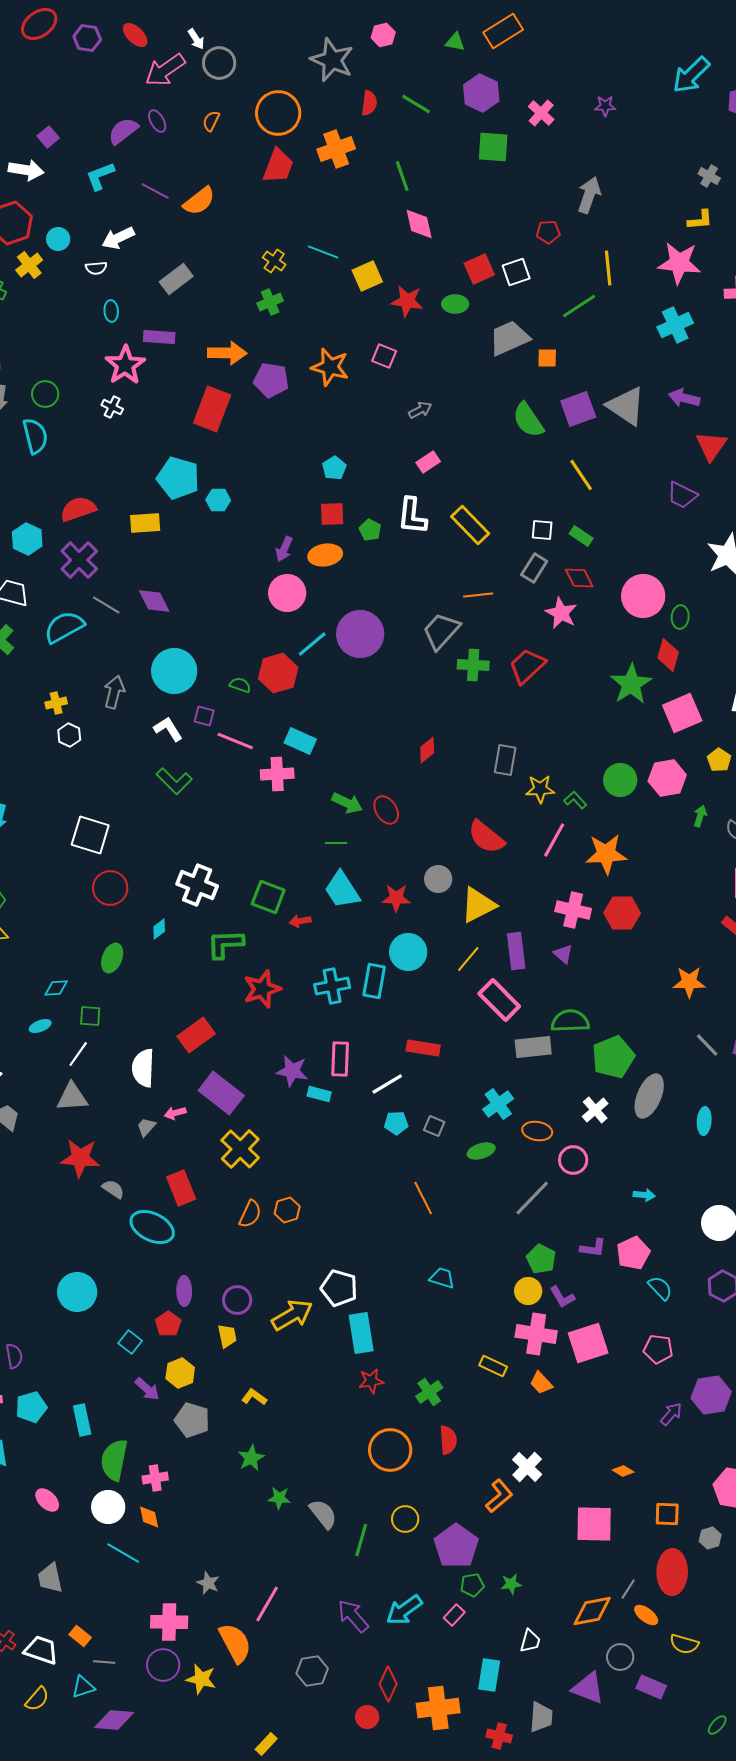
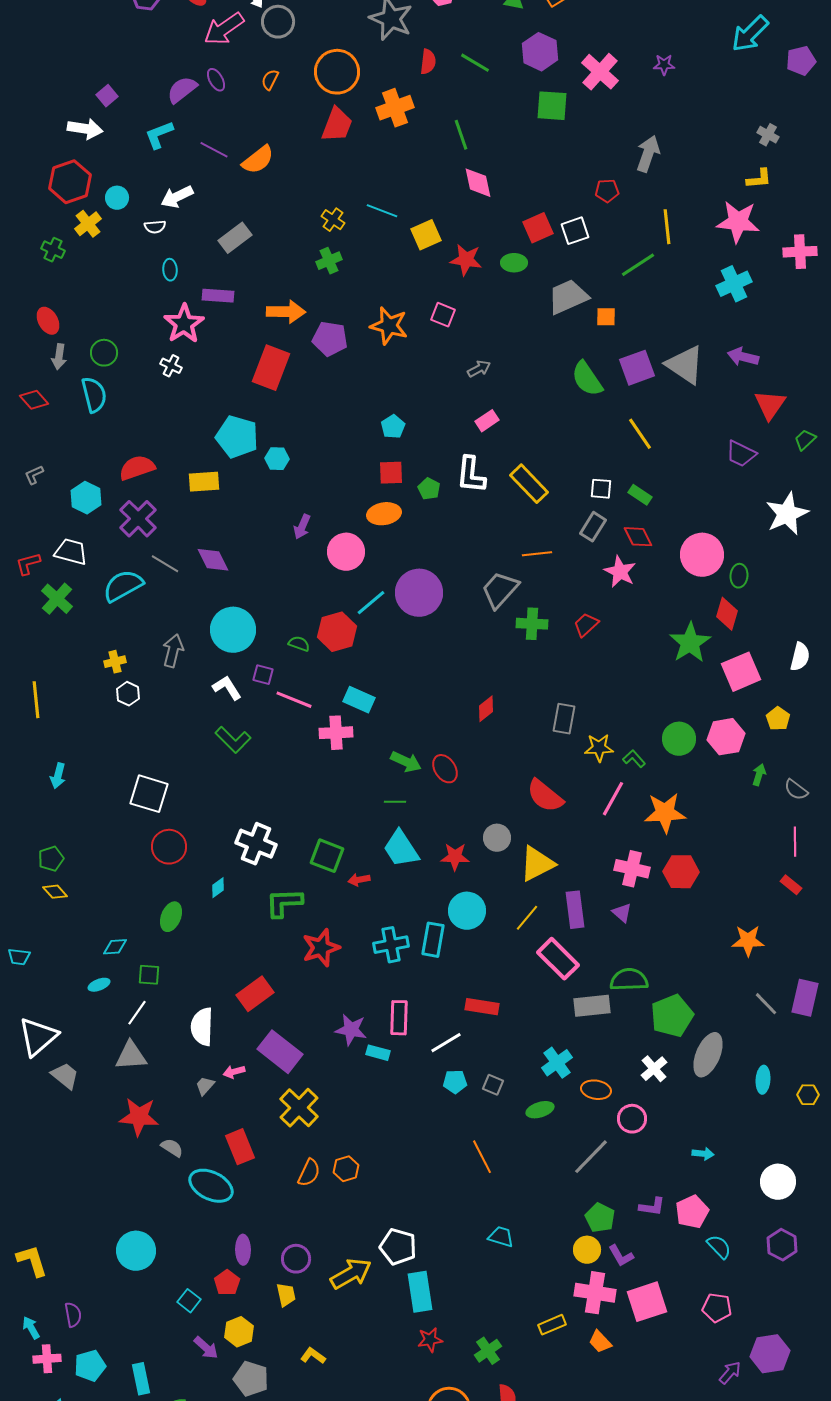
pink cross: (541, 113) -> (600, 72), size x1.4
purple arrow: (284, 549) -> (302, 527), moved
red trapezoid: (527, 666) -> (586, 625), size x0.7
yellow rectangle: (493, 1366) -> (552, 1325), turned -48

